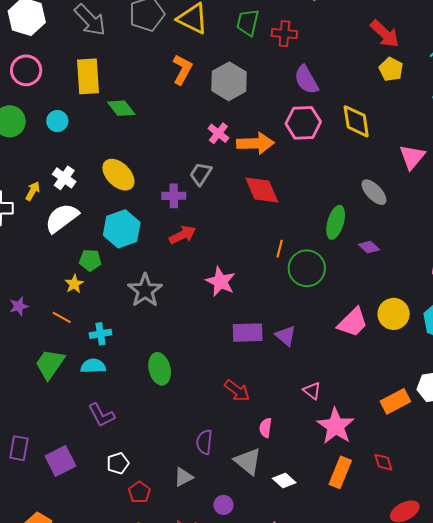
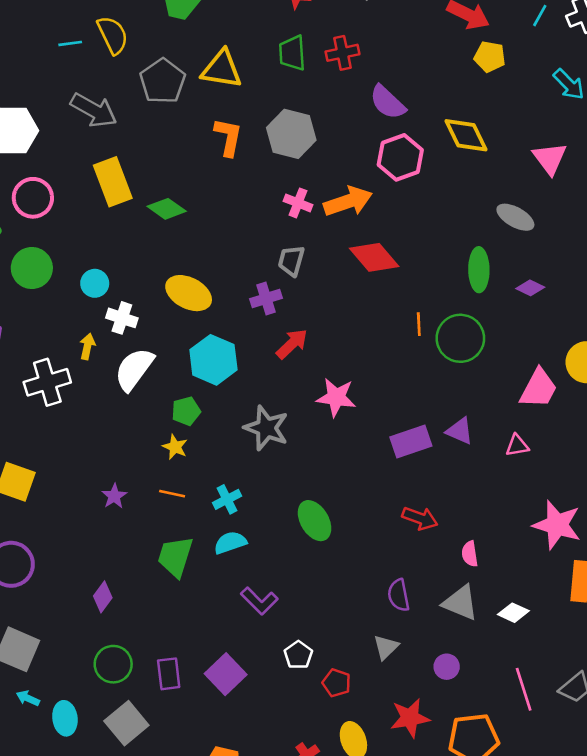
cyan circle: (57, 121) -> (95, 283), moved
pink star: (221, 282) -> (336, 397), moved
pink triangle: (312, 391) -> (517, 446), moved, turned -30

